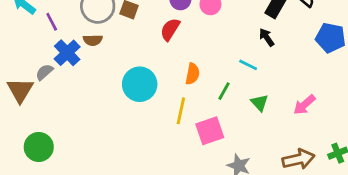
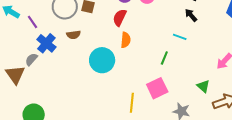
brown semicircle: (93, 40) -> (73, 35), moved
orange semicircle: (192, 74) -> (126, 40), moved
green triangle: (260, 103) -> (203, 86), moved
yellow line: (181, 111) -> (132, 103), moved

